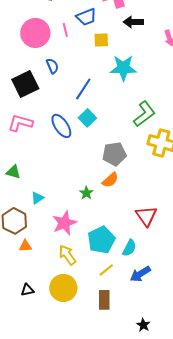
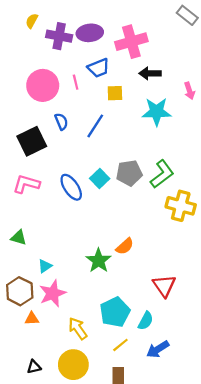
cyan star: (123, 68) -> (157, 112), moved
blue line: (83, 89) -> (95, 126), moved
gray pentagon: (114, 154) -> (129, 173), moved
green star: (86, 193) -> (99, 261), size x1.6
pink star: (64, 223) -> (53, 293), moved

